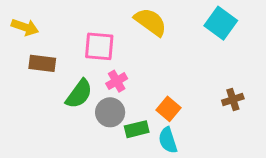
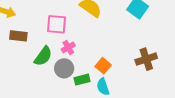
brown cross: (233, 100) -> (146, 59), size x1.5

